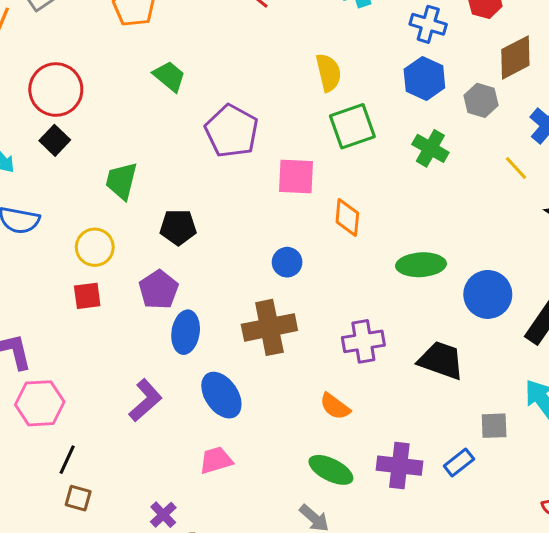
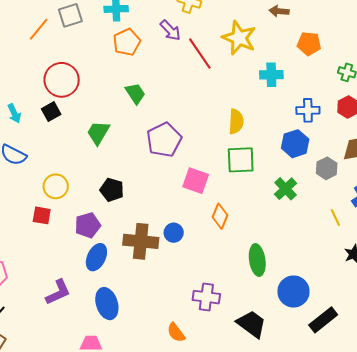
blue cross: (428, 24) -> (308, 110), turned -35
green trapezoid: (121, 181) -> (98, 133), moved
green ellipse: (421, 265) -> (257, 260), turned 68
brown cross: (269, 327) -> (141, 241), moved

